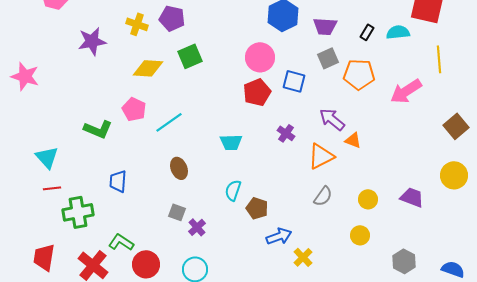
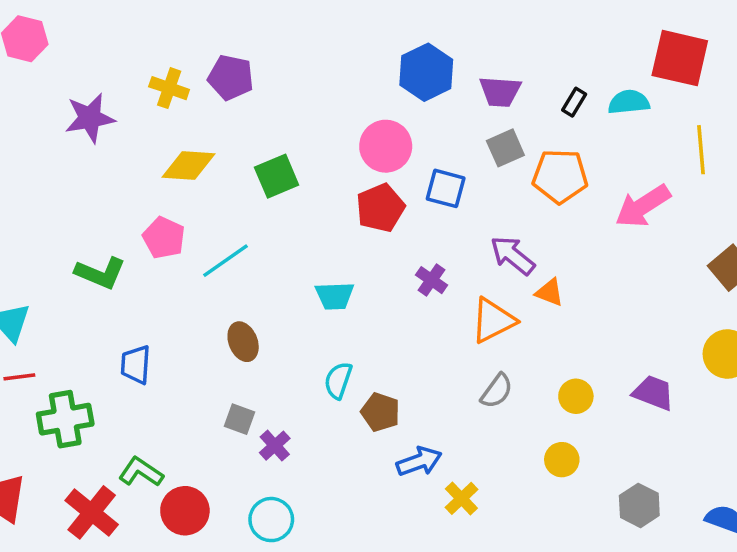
green square: (190, 56) -> (277, 176), moved

